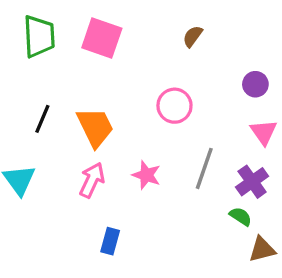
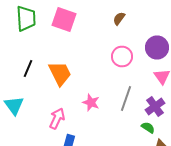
purple circle: (255, 84) -> (157, 48), size x1.5
pink circle: (174, 106) -> (122, 56), moved
pink arrow: (92, 180) -> (57, 118), moved

